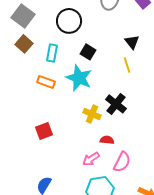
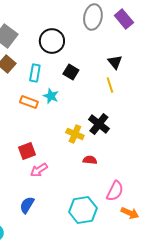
cyan star: (79, 78) -> (51, 96), moved, size x0.6
pink arrow: (91, 159) -> (39, 170), moved
pink semicircle: (122, 162) -> (115, 191), moved

